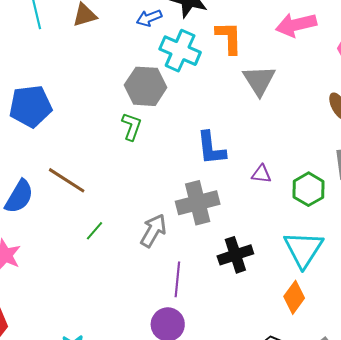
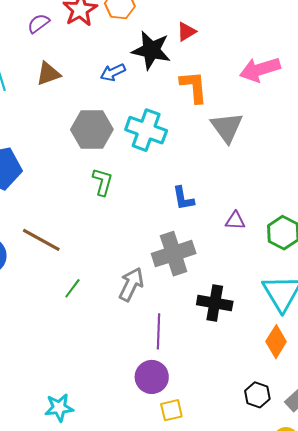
cyan cross: (180, 51) -> (146, 130), moved
gray hexagon: (146, 86) -> (92, 130), moved
blue L-shape: (211, 148) -> (183, 198), size x0.7
black cross: (235, 255) -> (215, 303), turned 32

